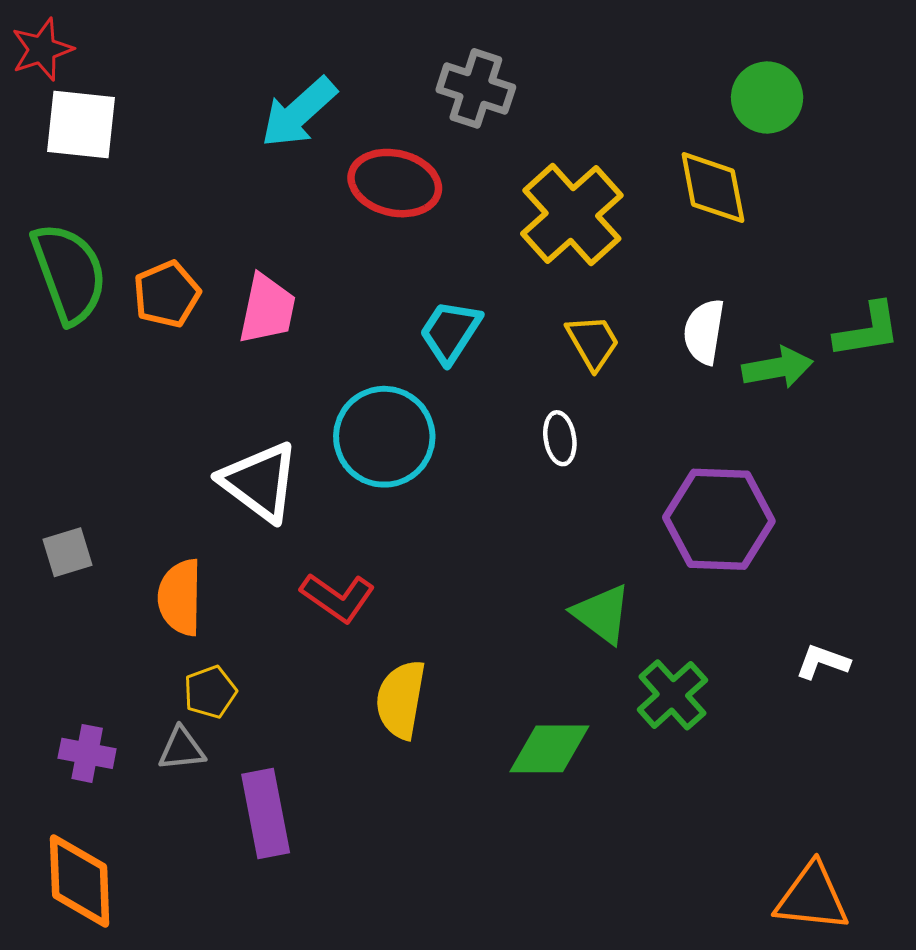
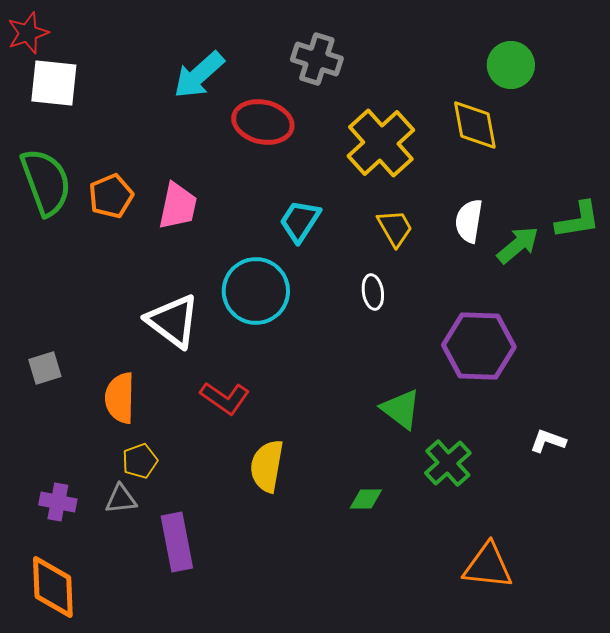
green arrow: (778, 368) -> (518, 245), turned -30
green diamond: (549, 749) -> (366, 499), size x0.6
orange triangle: (812, 898) -> (488, 566), moved

